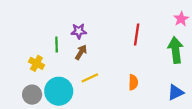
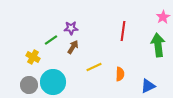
green line: (57, 44) -> (51, 40), turned 56
yellow line: (90, 78) -> (94, 67), moved
blue triangle: (176, 92) -> (148, 86), moved

